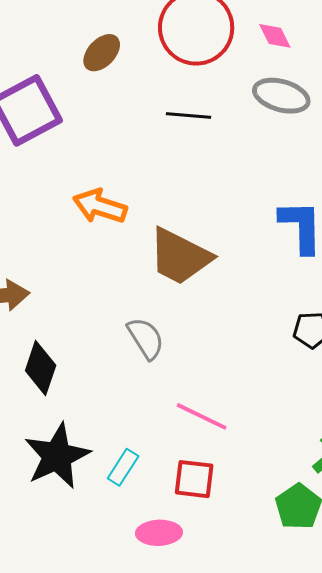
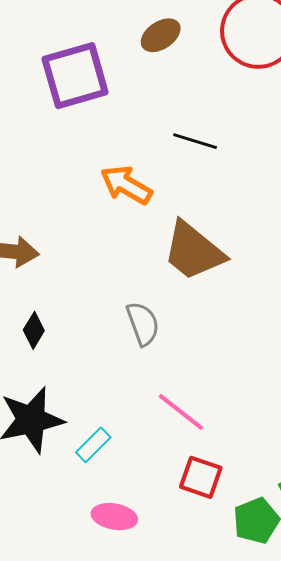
black line: (189, 116) -> (195, 141), moved
black diamond: (41, 368) -> (34, 330), size x0.7
red square: (194, 479) -> (201, 477), moved

